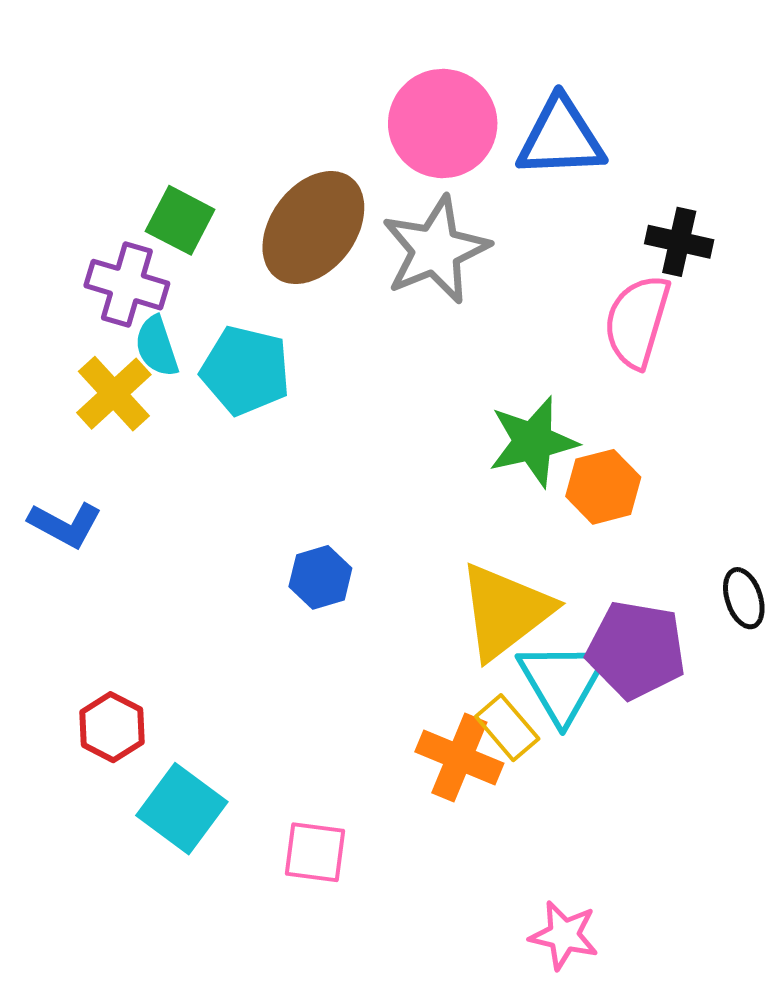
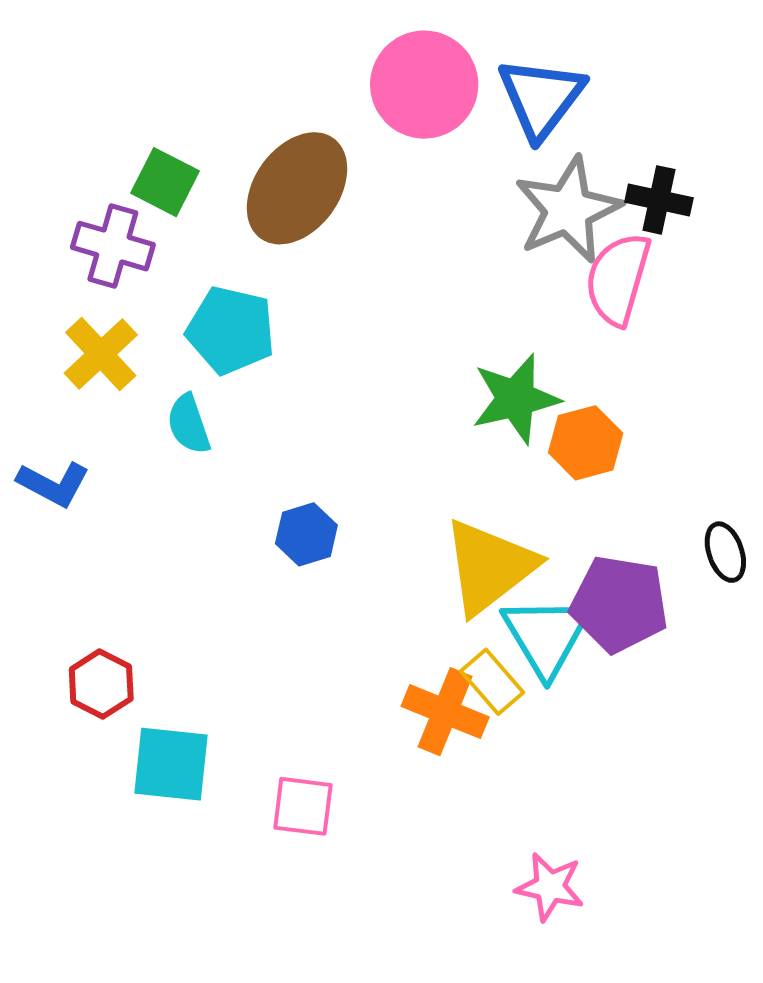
blue triangle: (561, 138) -> (541, 98), turned -50
gray star: (436, 250) -> (568, 210), moved
cyan semicircle: (157, 346) -> (189, 424), moved
cyan square: (182, 809) -> (171, 764), turned -30

